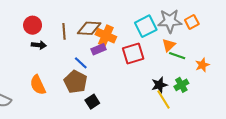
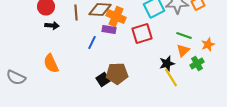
orange triangle: (169, 45) -> (183, 50), moved
purple rectangle: (99, 49) -> (109, 29), turned 32
blue line: (81, 63) -> (92, 42), turned 72
brown pentagon: (76, 82) -> (117, 73), moved, turned -30
green cross: (181, 85) -> (197, 63), moved

